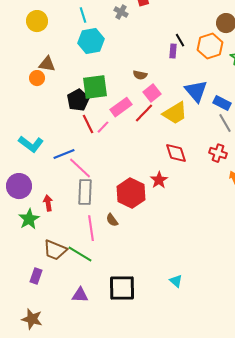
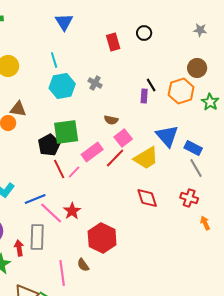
gray cross: (121, 12) -> (95, 83), moved
red star: (159, 180) -> (72, 211), moved
gray rectangle: (85, 192) -> (37, 237), moved

